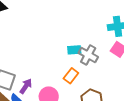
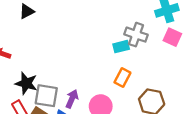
gray cross: (88, 55) -> (136, 35), moved

